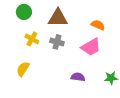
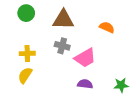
yellow cross: (32, 39) -> (27, 53), moved, turned -32
pink trapezoid: (91, 47) -> (85, 58), moved

